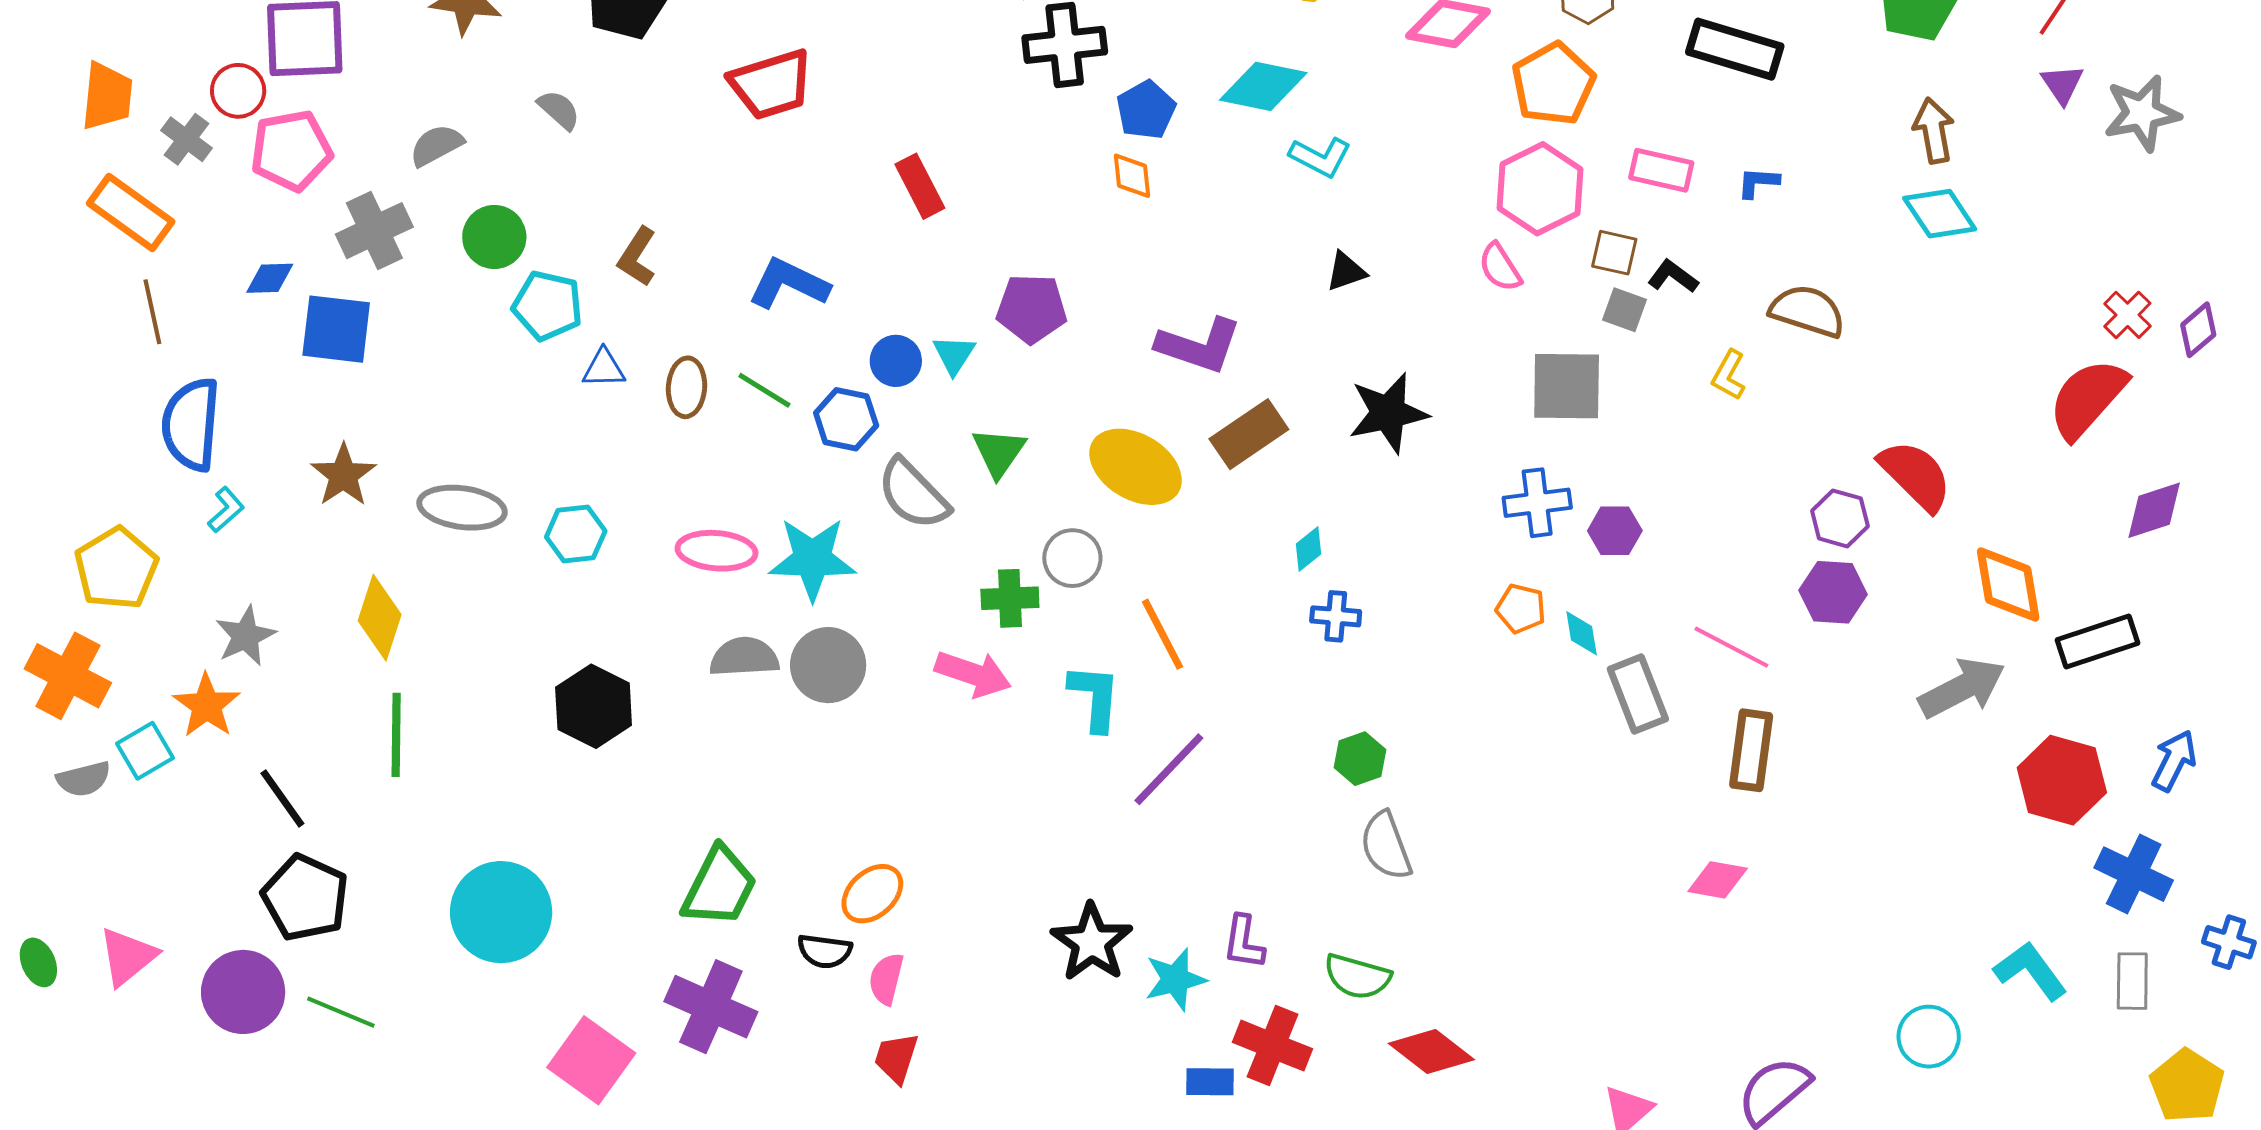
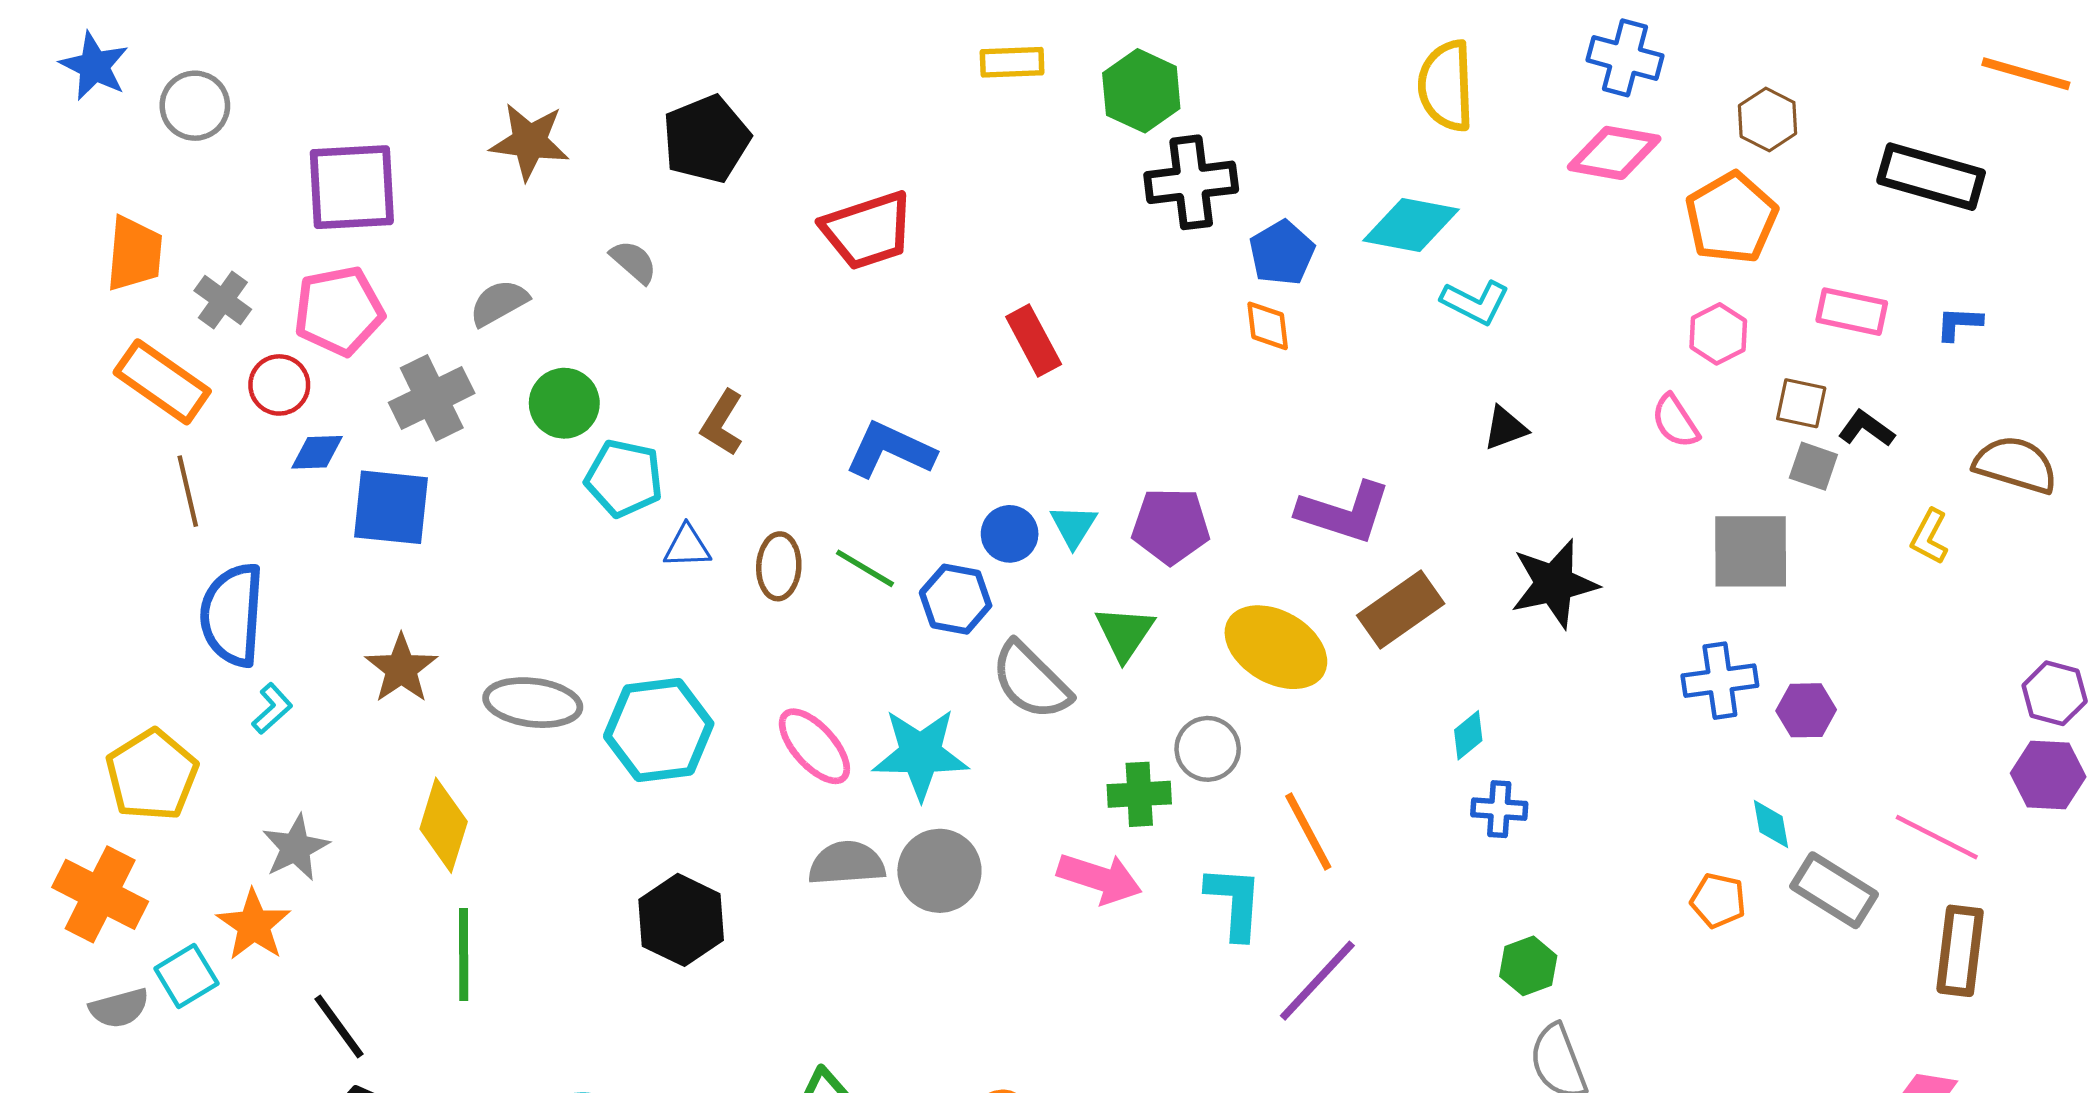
red circle: (238, 91) -> (279, 385), moved
pink hexagon: (1540, 189) -> (1718, 334), size x0.6
purple pentagon: (1031, 309) -> (1171, 526), moved
cyan hexagon: (576, 534) -> (659, 730), size x1.6
pink ellipse: (716, 551) -> (814, 746), turned 44
orange pentagon: (1521, 609) -> (1718, 900), moved
gray rectangle: (1638, 694) -> (1834, 890), turned -36

